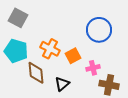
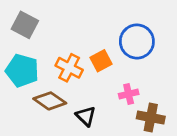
orange square: (73, 56) -> (101, 61), moved
brown diamond: (36, 73) -> (50, 101), turned -50
black triangle: (62, 84) -> (86, 116), turned -35

